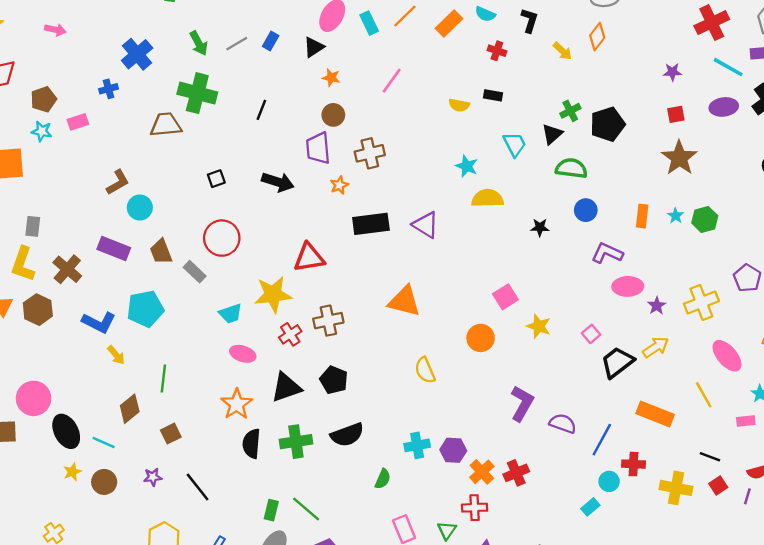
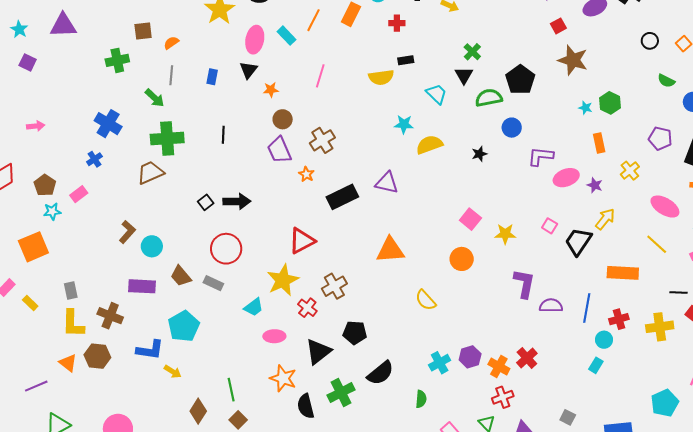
gray line: (237, 44) -> (171, 75), moved, turned -36
yellow semicircle: (459, 105) -> (381, 77), size x1.4
black pentagon: (607, 124) -> (520, 80), moved
black arrow: (278, 182) -> (237, 201), moved
orange rectangle: (642, 216) -> (599, 143), moved
yellow cross: (701, 302) -> (630, 171), size x0.7
green line: (163, 379) -> (231, 390), moved
purple L-shape: (522, 403) -> (524, 283), moved

